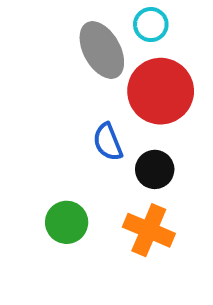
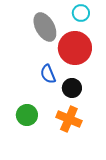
cyan circle: (151, 25) -> (81, 13), moved

